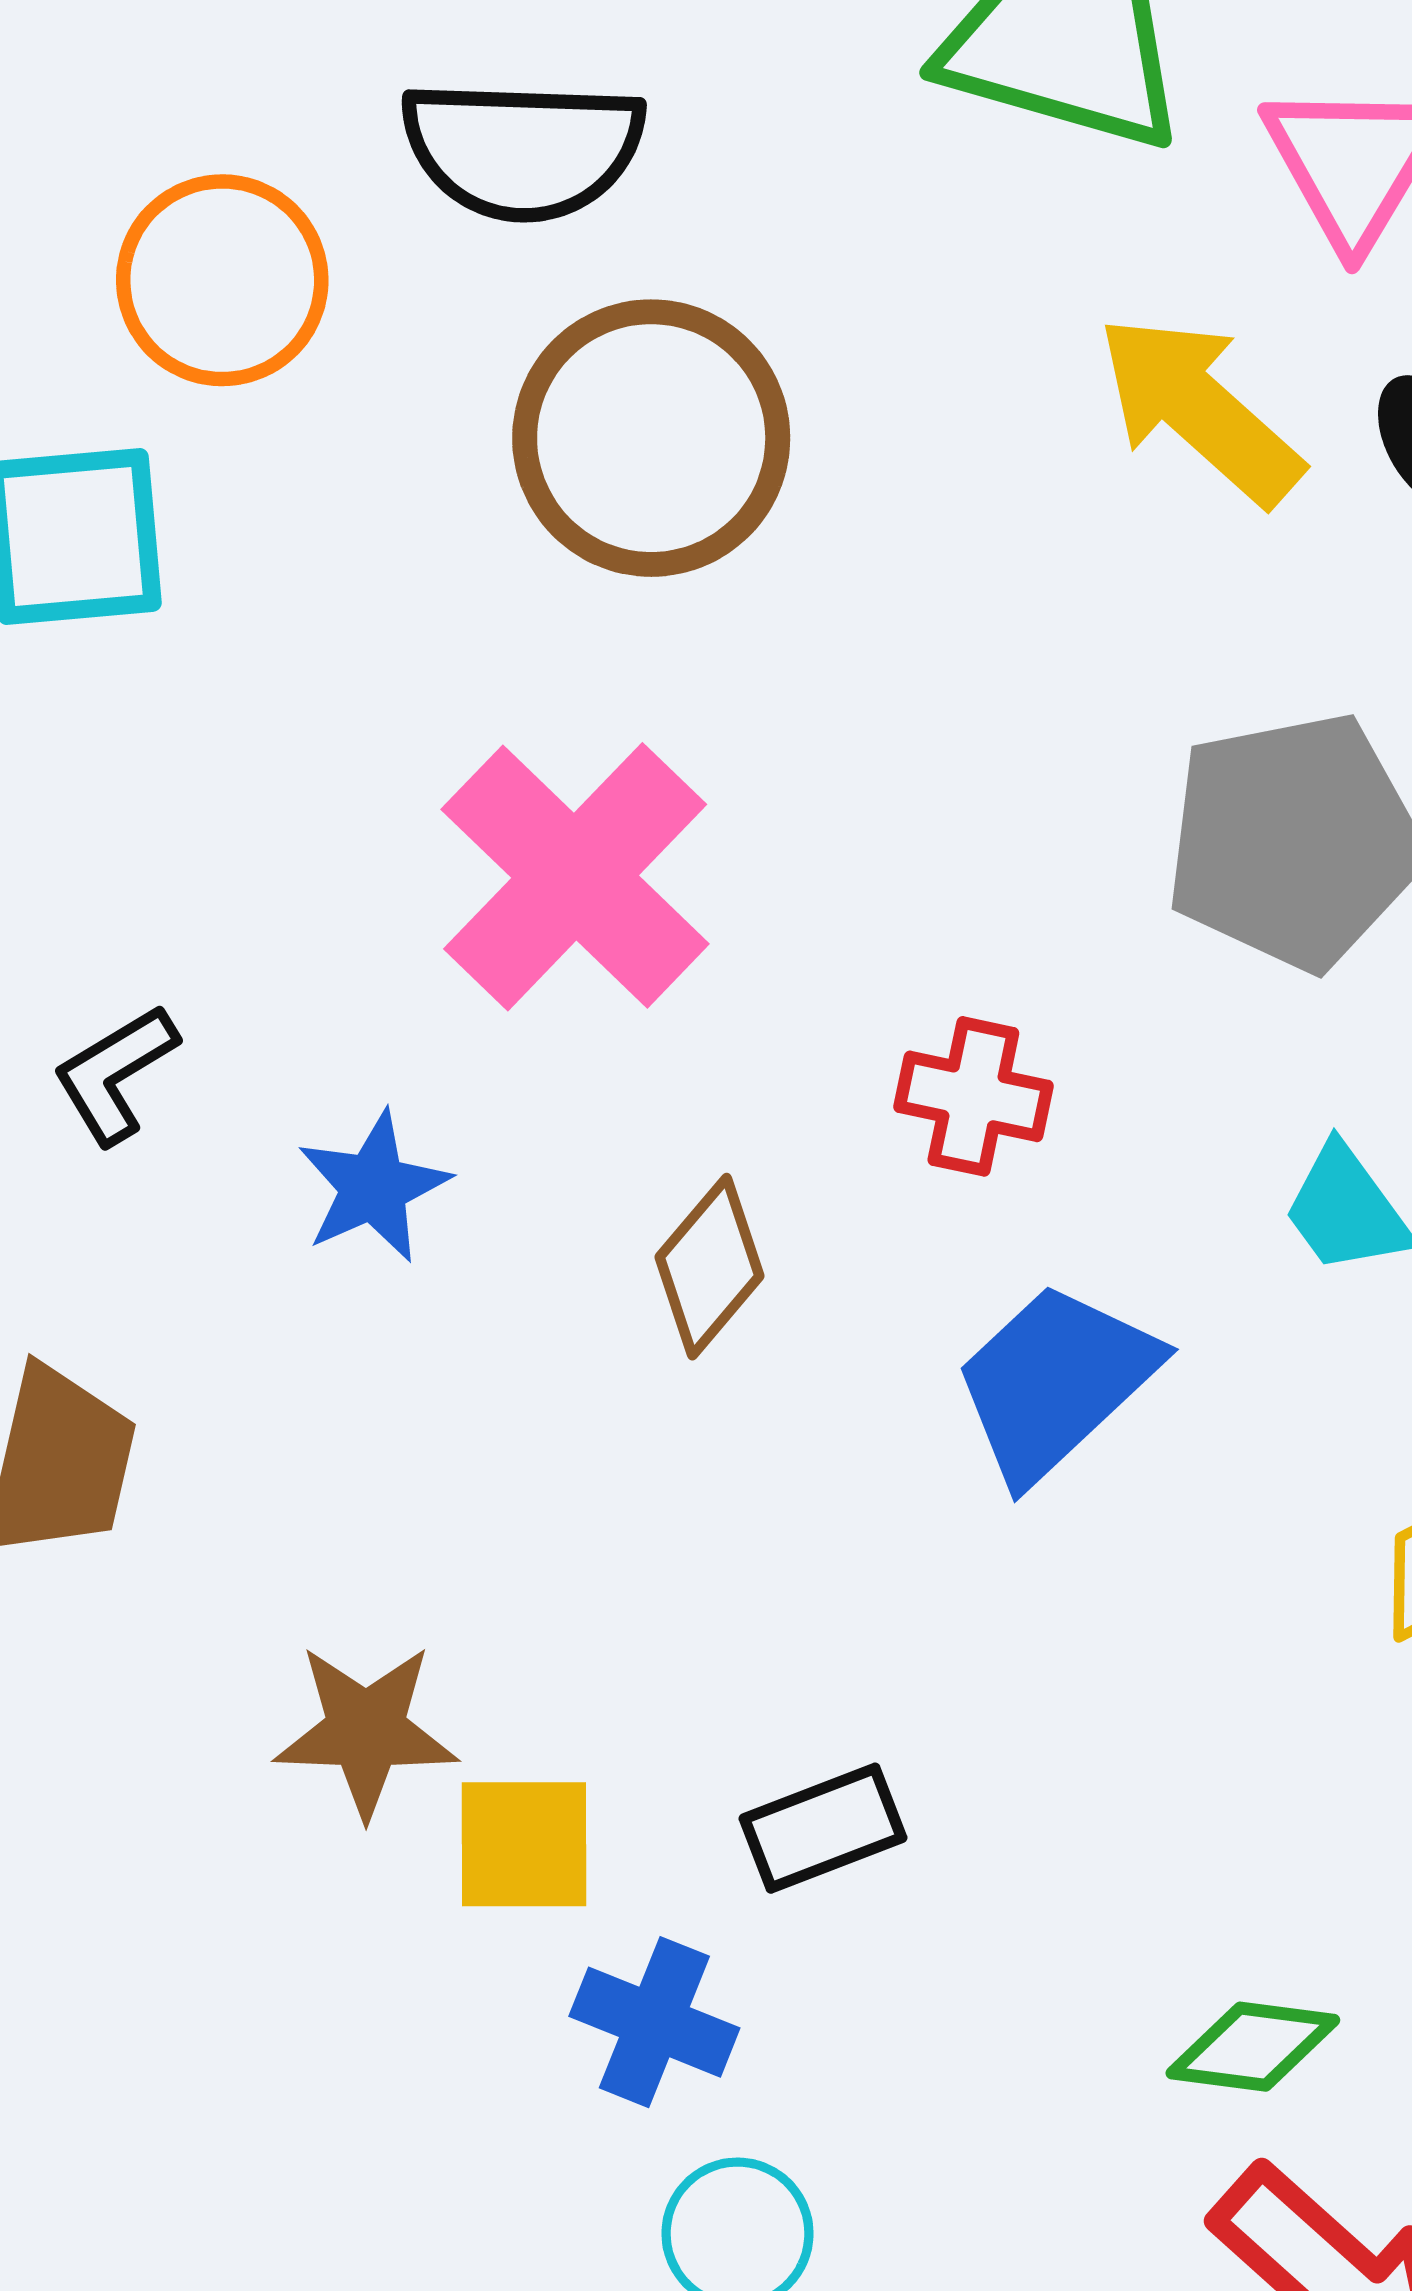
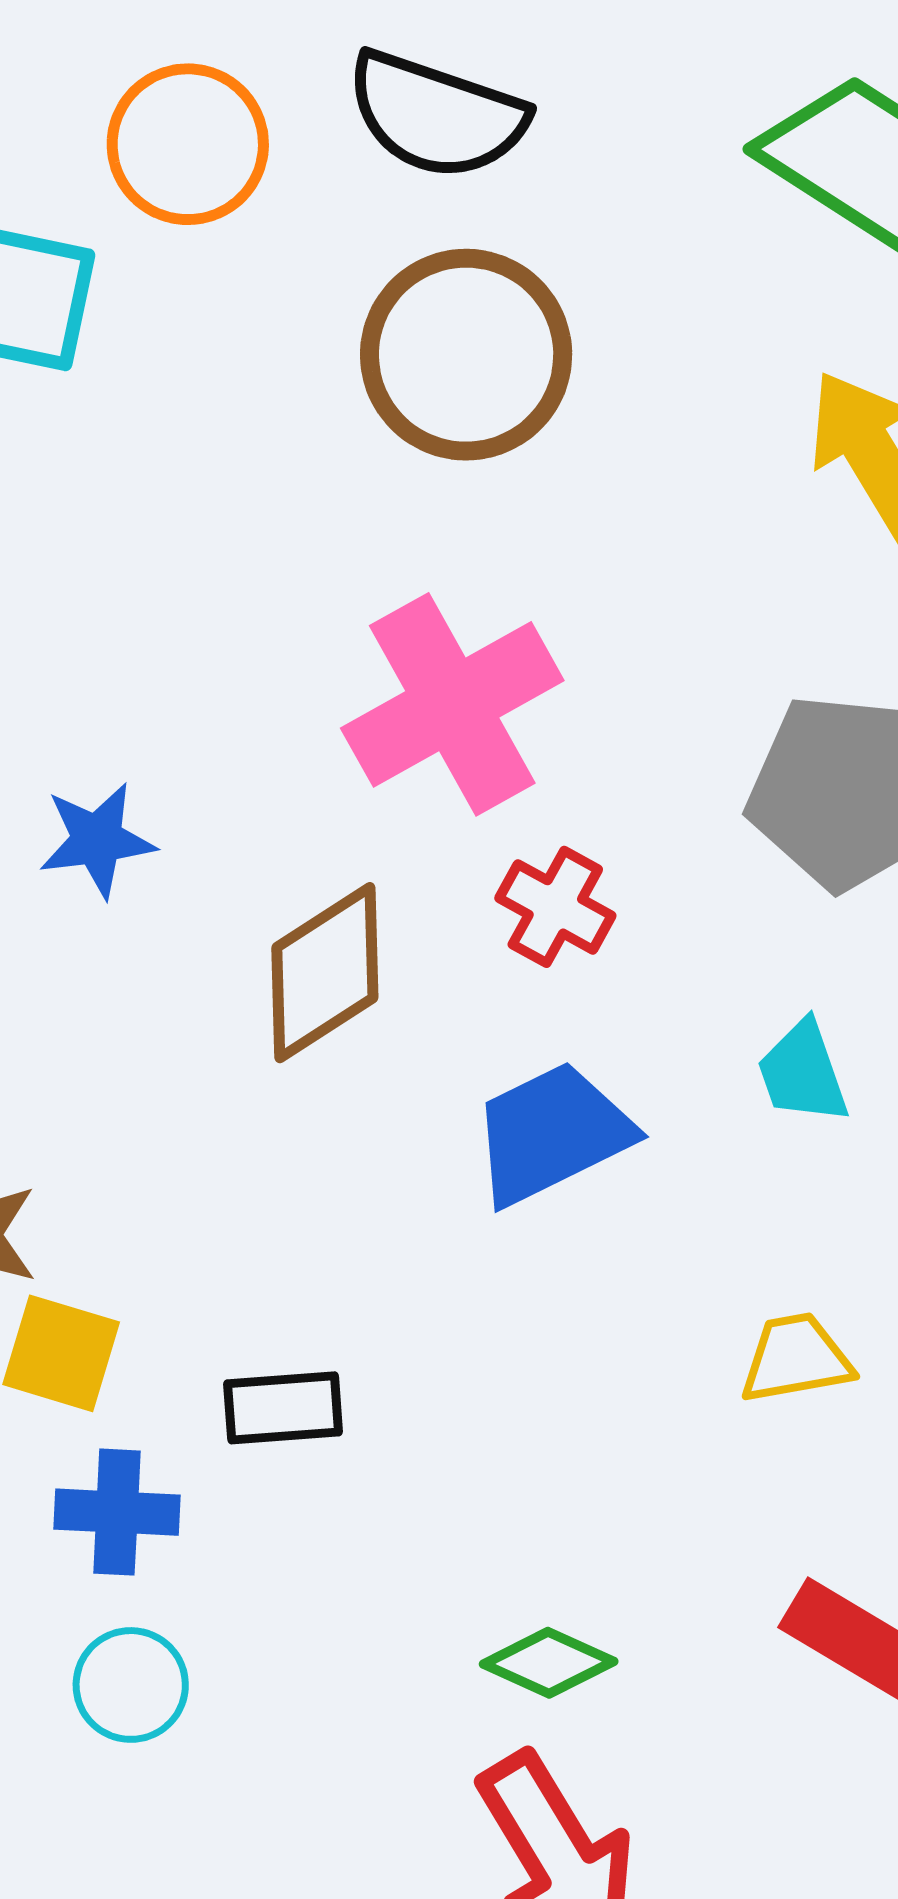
pink cross: (575, 877) -> (452, 704), moved
brown diamond: (709, 1267) -> (325, 973), size x1.4
blue cross: (654, 2022) -> (117, 1512), turned -36

